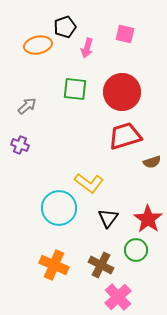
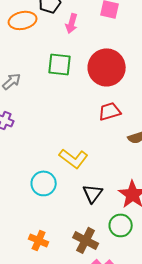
red trapezoid: (125, 136) -> (110, 111), size x0.7
cyan circle: (59, 208) -> (44, 183), size x0.7
orange cross: (54, 265) -> (39, 240), size x0.7

